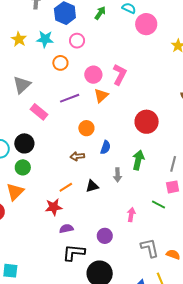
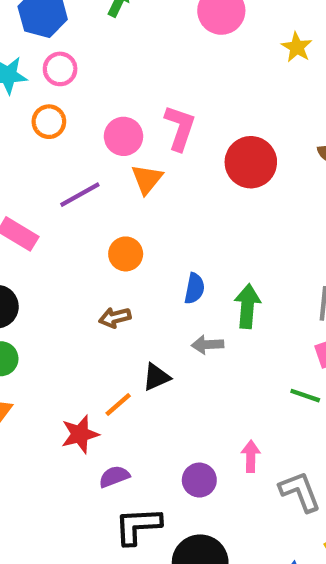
pink circle: (77, 41) -> (60, 69), moved
red circle: (147, 122) -> (251, 162), moved
blue semicircle: (105, 147) -> (194, 288), moved
gray arrow: (118, 175) -> (207, 345), turned 96
orange line: (66, 187) -> (118, 405), moved
pink arrow: (131, 215) -> (251, 456), moved

